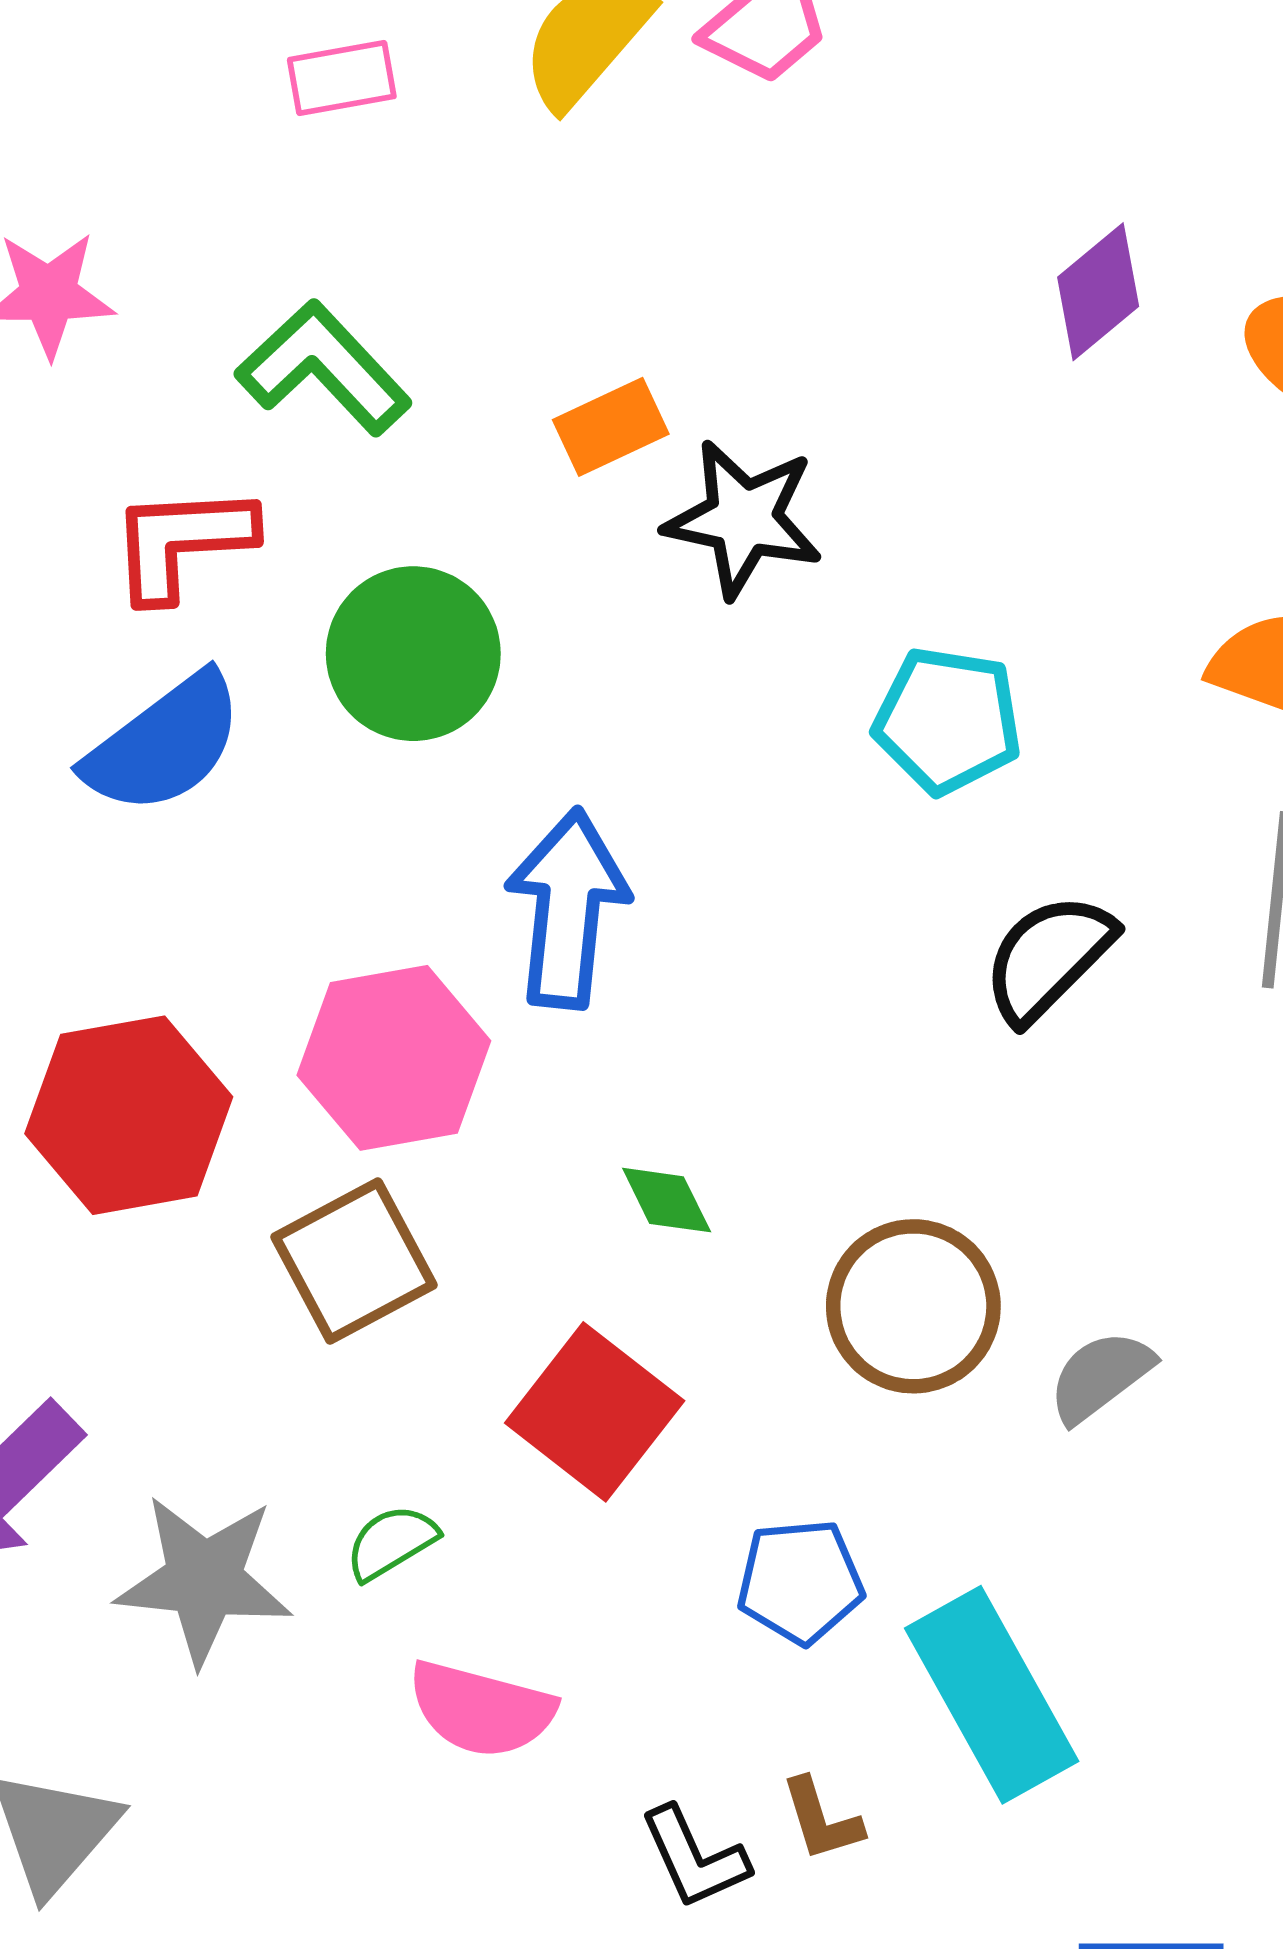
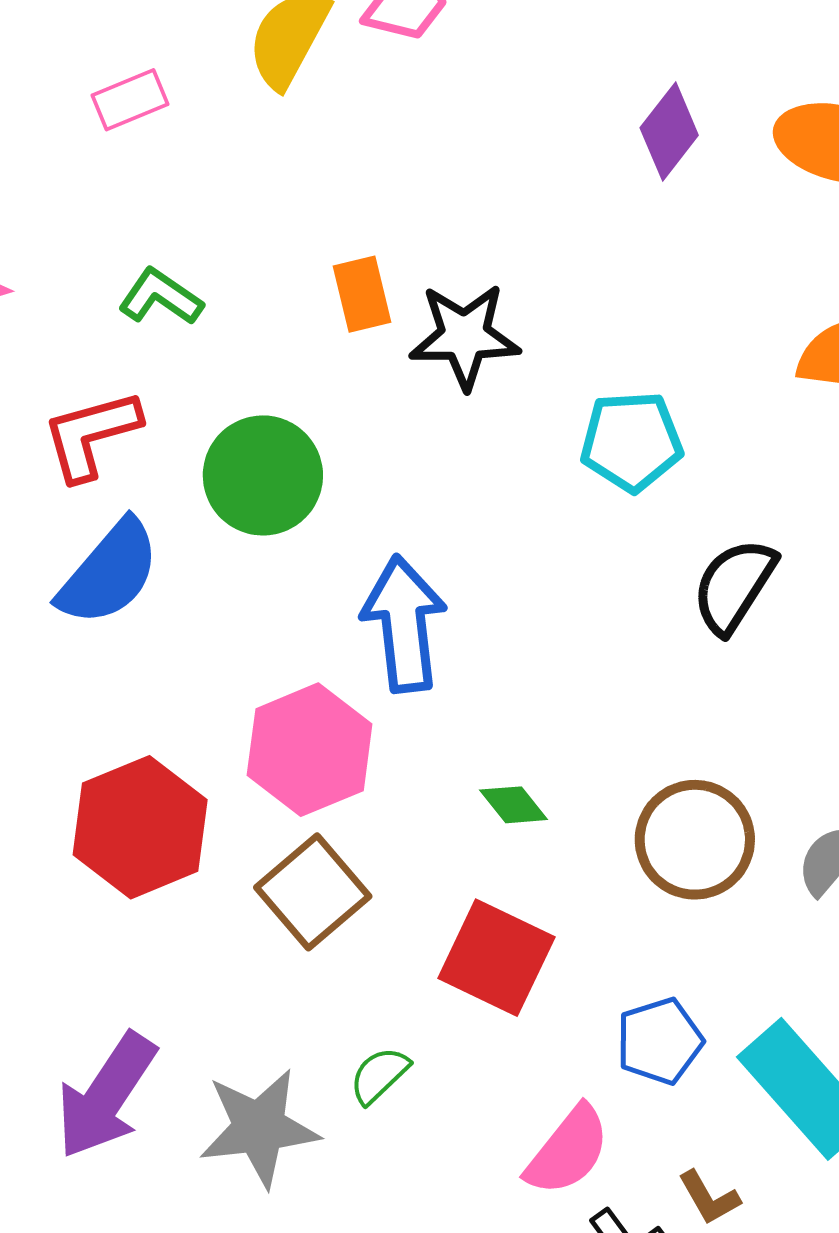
green L-shape: (324, 368) -> (161, 297), size x0.7
orange rectangle: (611, 427) -> (362, 294), turned -66
pink semicircle: (481, 1709) -> (568, 1151), moved, turned -54

